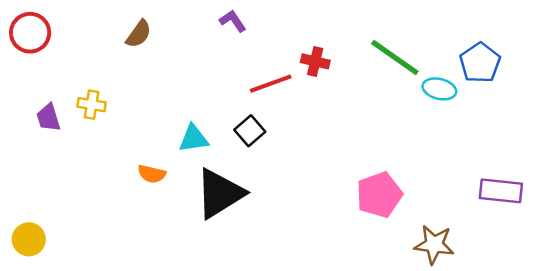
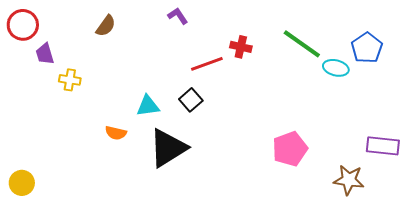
purple trapezoid: (48, 118) -> (45, 54), moved
brown star: (434, 245) -> (349, 180), moved

